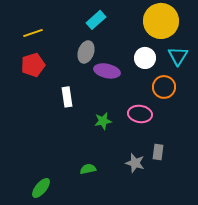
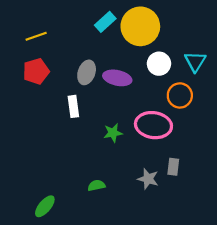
yellow circle: (161, 21) -> (140, 26), moved
gray ellipse: (86, 52) -> (87, 72), moved
pink ellipse: (140, 114) -> (153, 125), size x1.4

